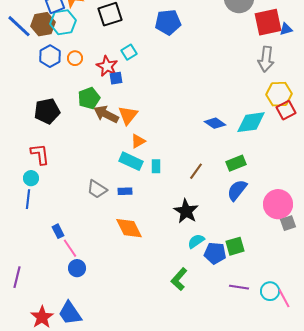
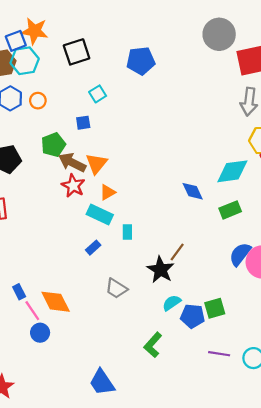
red star: (107, 66) -> (73, 186), moved
blue diamond: (215, 123) -> (193, 191), moved, turned 30
green rectangle: (236, 163) -> (230, 210), moved
cyan rectangle: (156, 166) -> (127, 232), moved
brown line: (196, 171) -> (177, 252), moved
gray trapezoid: (97, 189) -> (116, 288), moved
blue semicircle: (237, 190) -> (240, 254), moved
blue rectangle: (125, 191) -> (93, 248), turned -40
orange diamond: (129, 228) -> (56, 302), moved
blue trapezoid: (70, 313) -> (102, 382), moved

